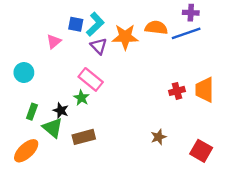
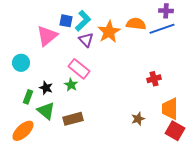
orange star: (125, 37) -> (109, 32), turned -30
pink triangle: (54, 41) -> (47, 36), size x1.6
orange trapezoid: (205, 90) -> (170, 109), moved
black star: (61, 110) -> (46, 88), moved

